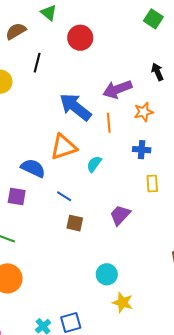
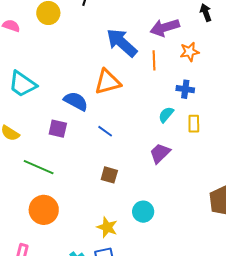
cyan semicircle: (94, 164) -> (166, 115), moved
brown square: (75, 223) -> (109, 175), moved
yellow star: (123, 302) -> (107, 227), moved

